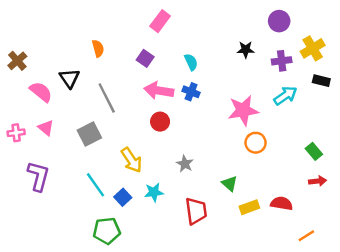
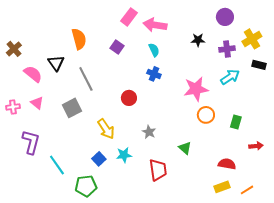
orange semicircle: (98, 48) -> (79, 39), size x1.5
pink arrow: (159, 91) -> (155, 25), moved
green rectangle: (314, 151) -> (236, 122), moved, turned 56
cyan line: (96, 185) -> (57, 165), moved
yellow rectangle: (249, 207) -> (222, 187), moved

